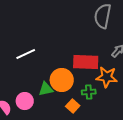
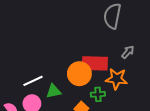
white line: (26, 54) -> (33, 81), moved
orange circle: (62, 80) -> (79, 74), moved

